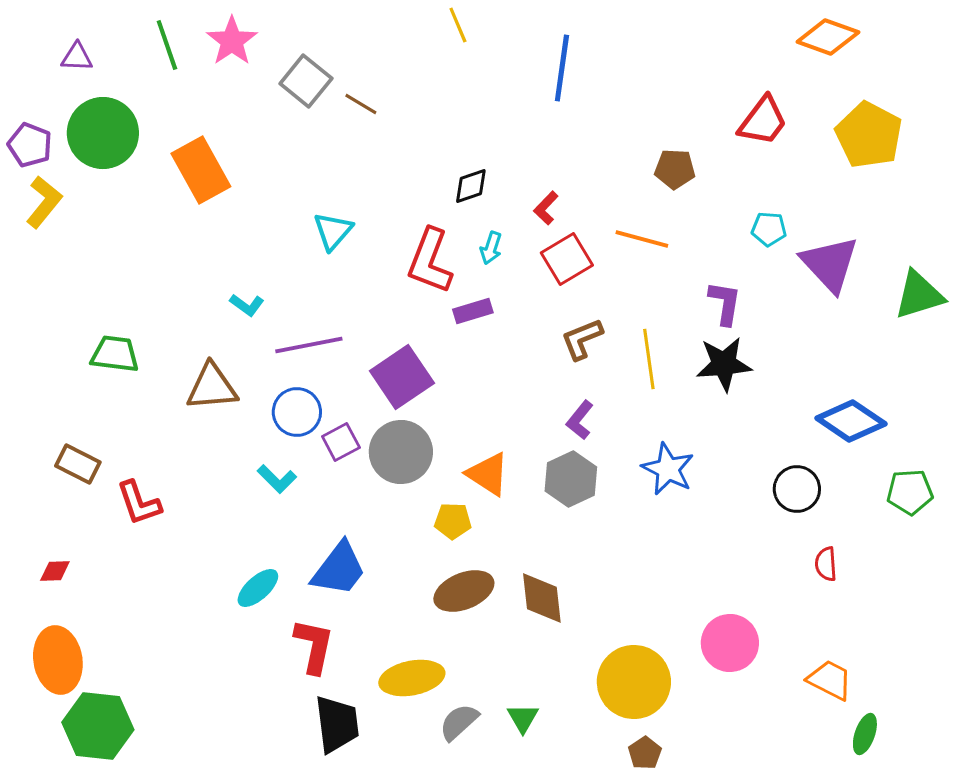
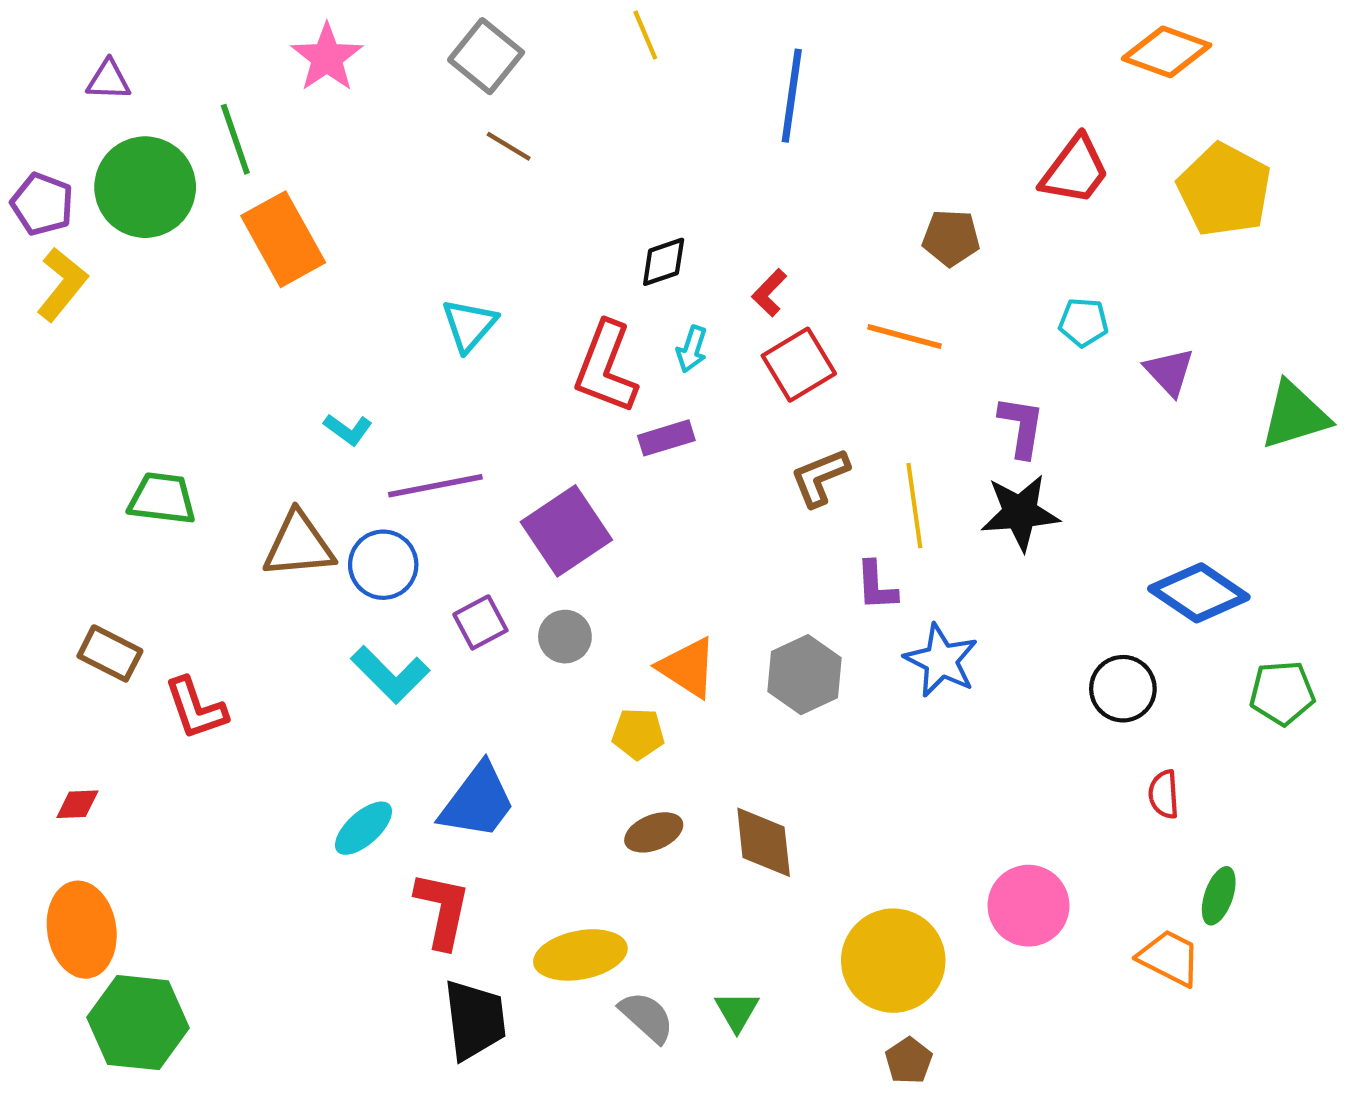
green line: (167, 45) -> (235, 139), moved
gray square: (306, 81) -> (486, 56), moved
purple triangle: (830, 264) -> (1169, 372), size x0.6
blue circle: (297, 412) -> (383, 565), moved
purple L-shape: (580, 420) -> (876, 586), moved, turned -42
gray circle: (401, 452) -> (565, 637), size x0.6
cyan L-shape: (277, 479) -> (390, 675), size x1.4
brown ellipse: (464, 591) -> (654, 832), size x0.7
gray semicircle: (459, 722) -> (647, 1017), turned 84
green ellipse: (865, 734) -> (1219, 896), moved

